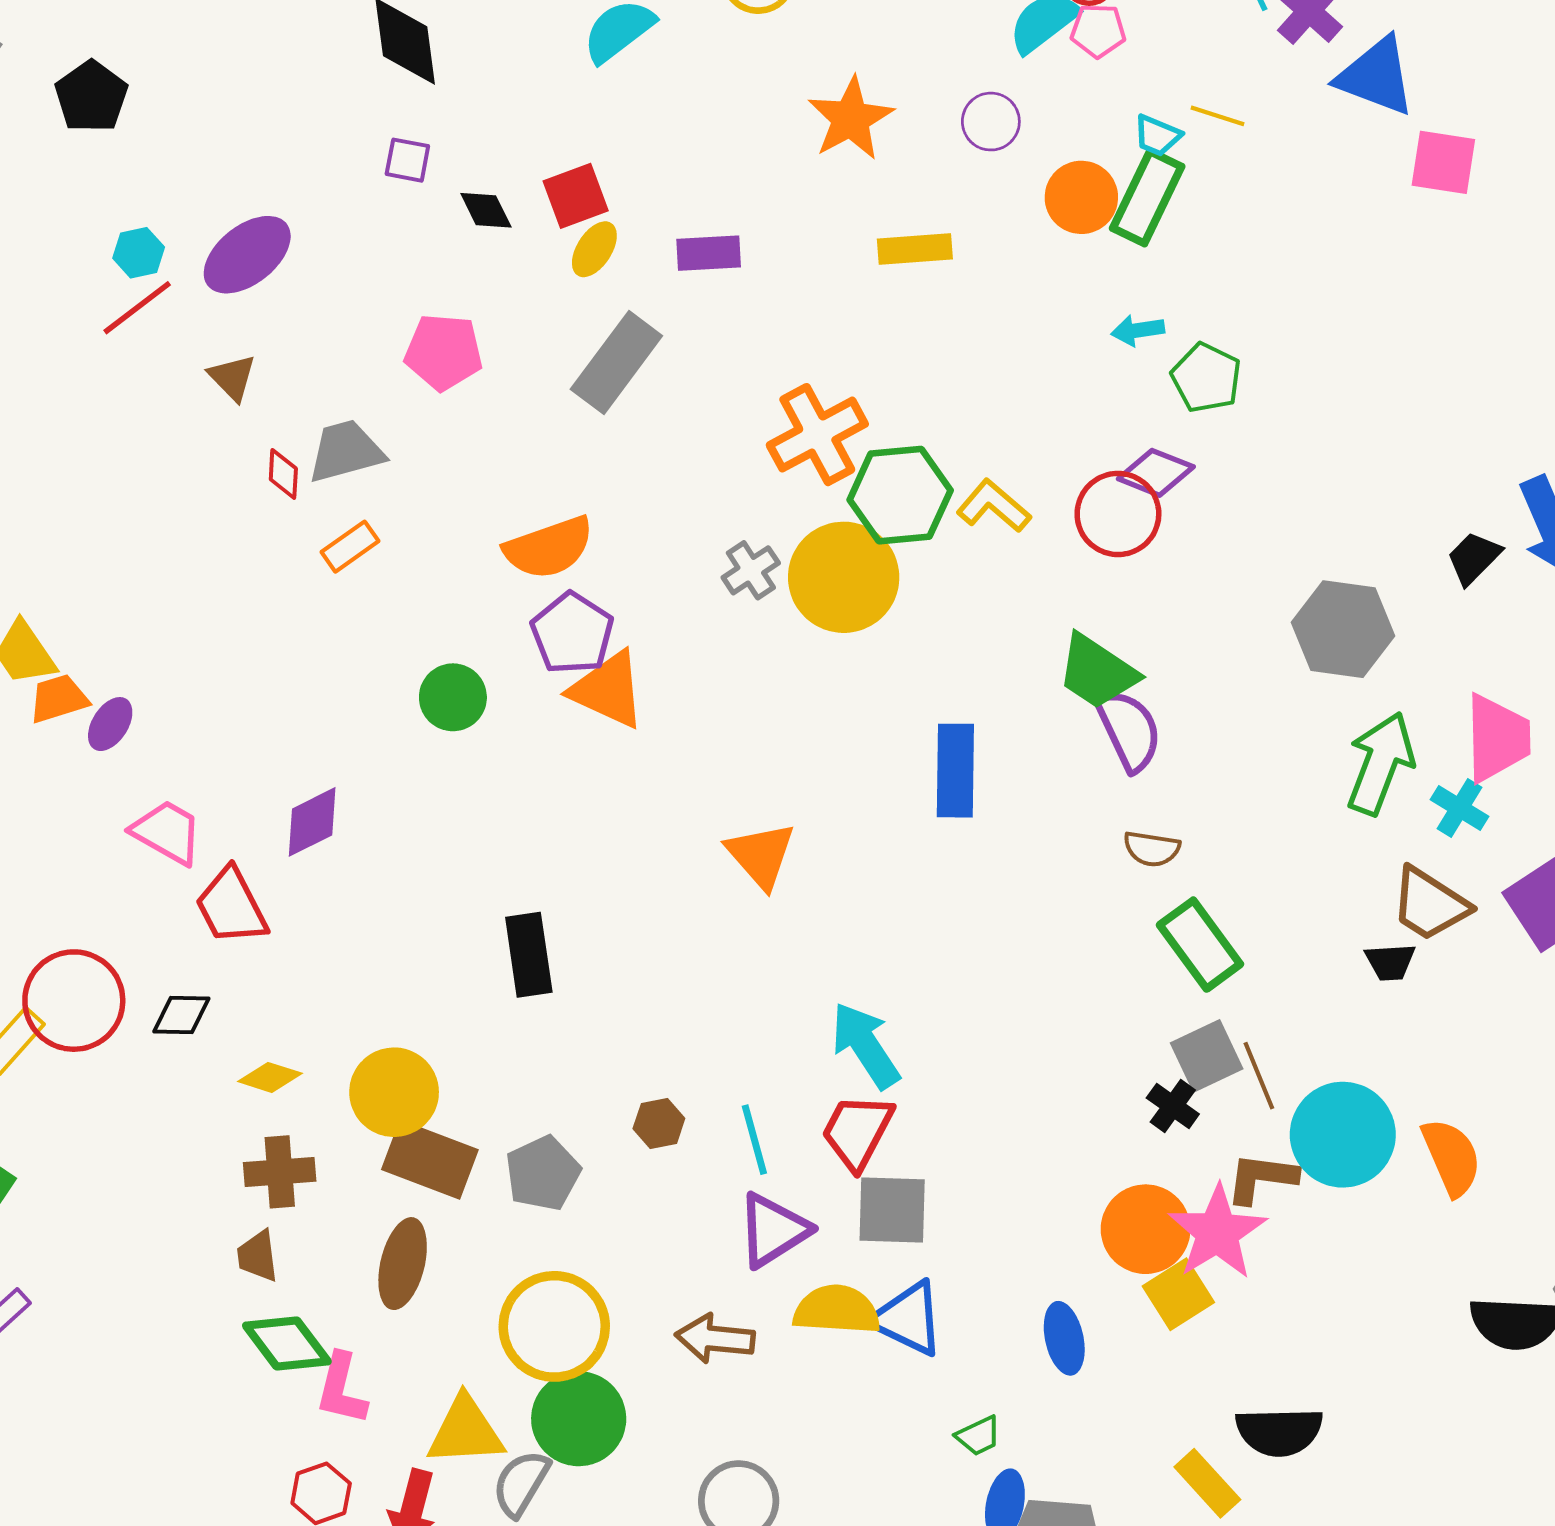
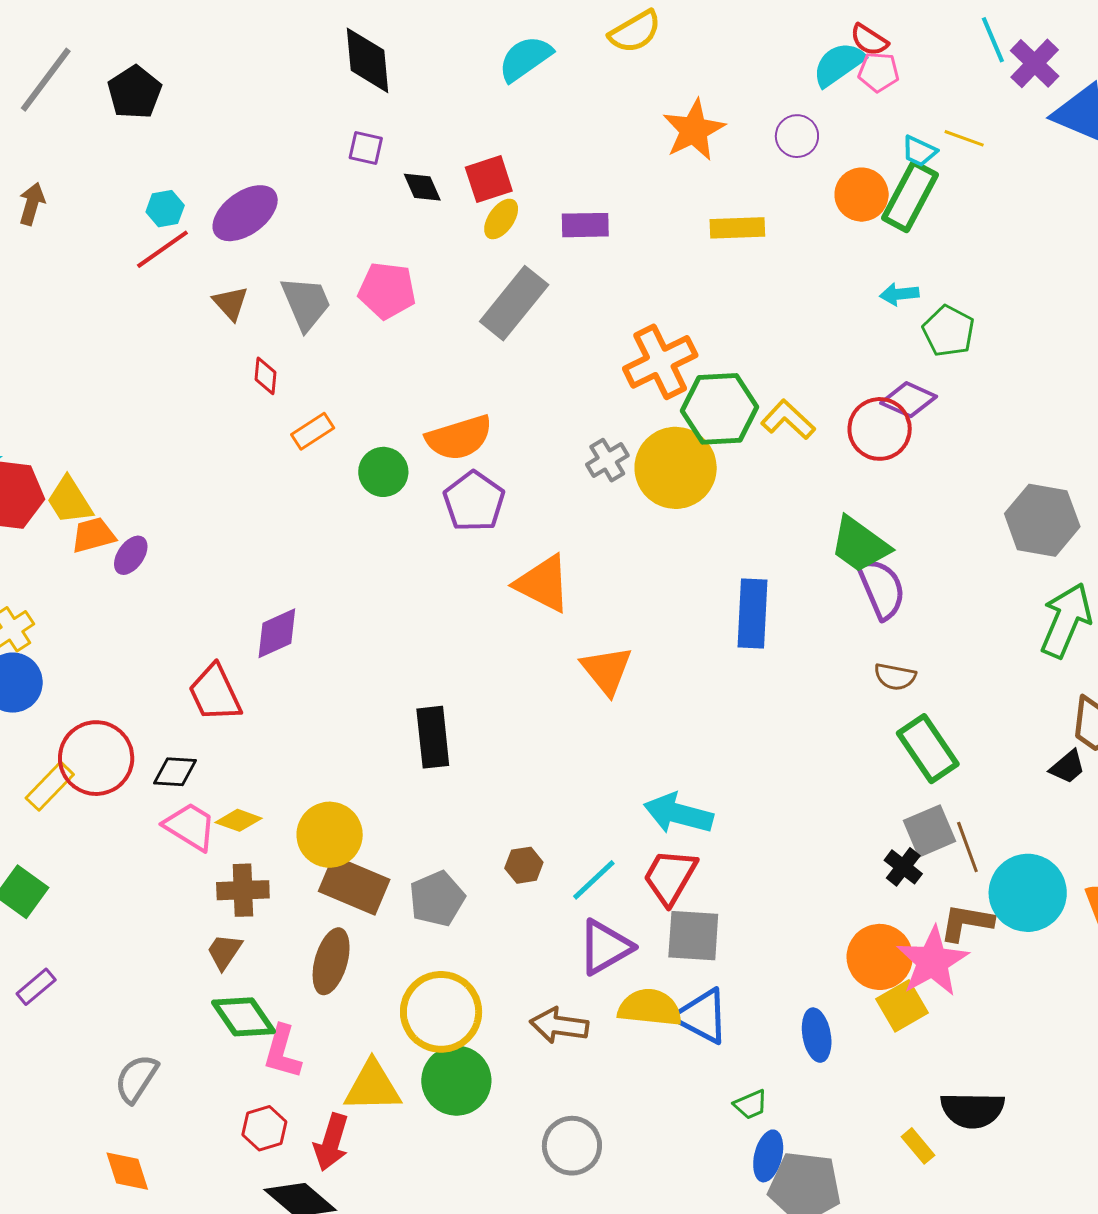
gray trapezoid: (346, 451) -> (306, 303), moved, turned 80
orange triangle: (608, 690) -> (543, 584), moved
green circle: (453, 697) -> (383, 472), moved
pink trapezoid: (167, 832) -> (190, 827), moved
black trapezoid: (1390, 962) -> (1068, 767), turned -39
cyan arrow: (865, 1045) -> (678, 814), turned -44
cyan line: (754, 1140) -> (594, 880), turned 60
brown trapezoid: (258, 1256) -> (224, 952), turned 39
gray semicircle: (521, 1483) -> (136, 1079), moved
yellow rectangle: (1207, 1483) -> (918, 1146), size x0.7

